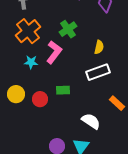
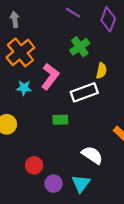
green cross: (68, 29) -> (80, 47), moved
white rectangle: (98, 72) -> (84, 92), moved
red circle: (40, 99) -> (34, 165), moved

